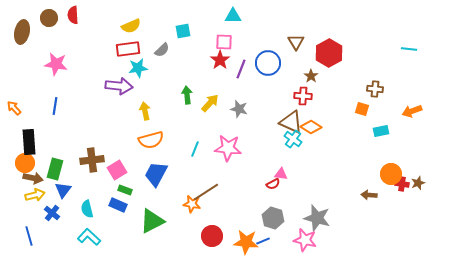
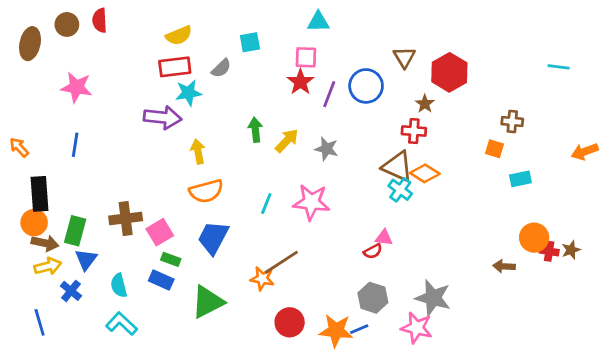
orange arrow: (412, 111) -> (585, 152), moved

